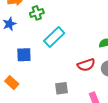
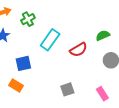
red semicircle: (86, 65) -> (78, 50), moved
orange rectangle: (12, 83) -> (16, 85), moved

